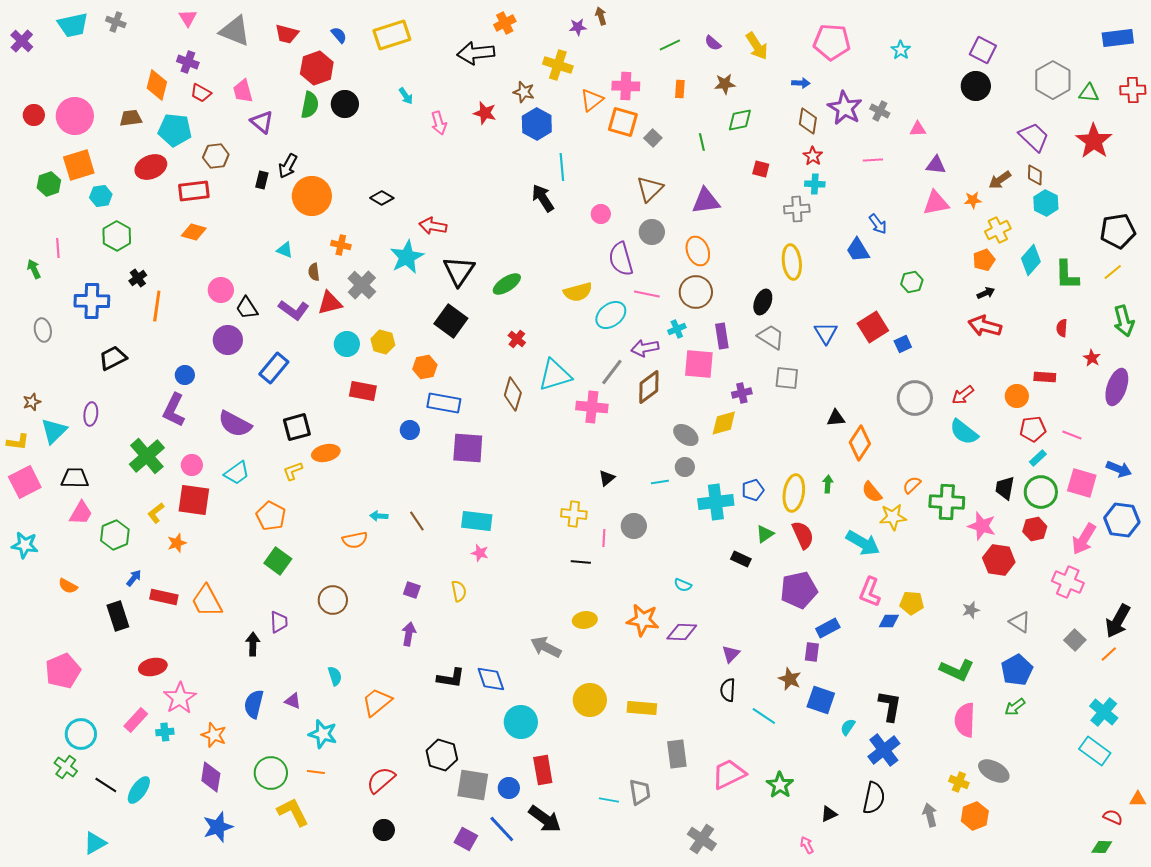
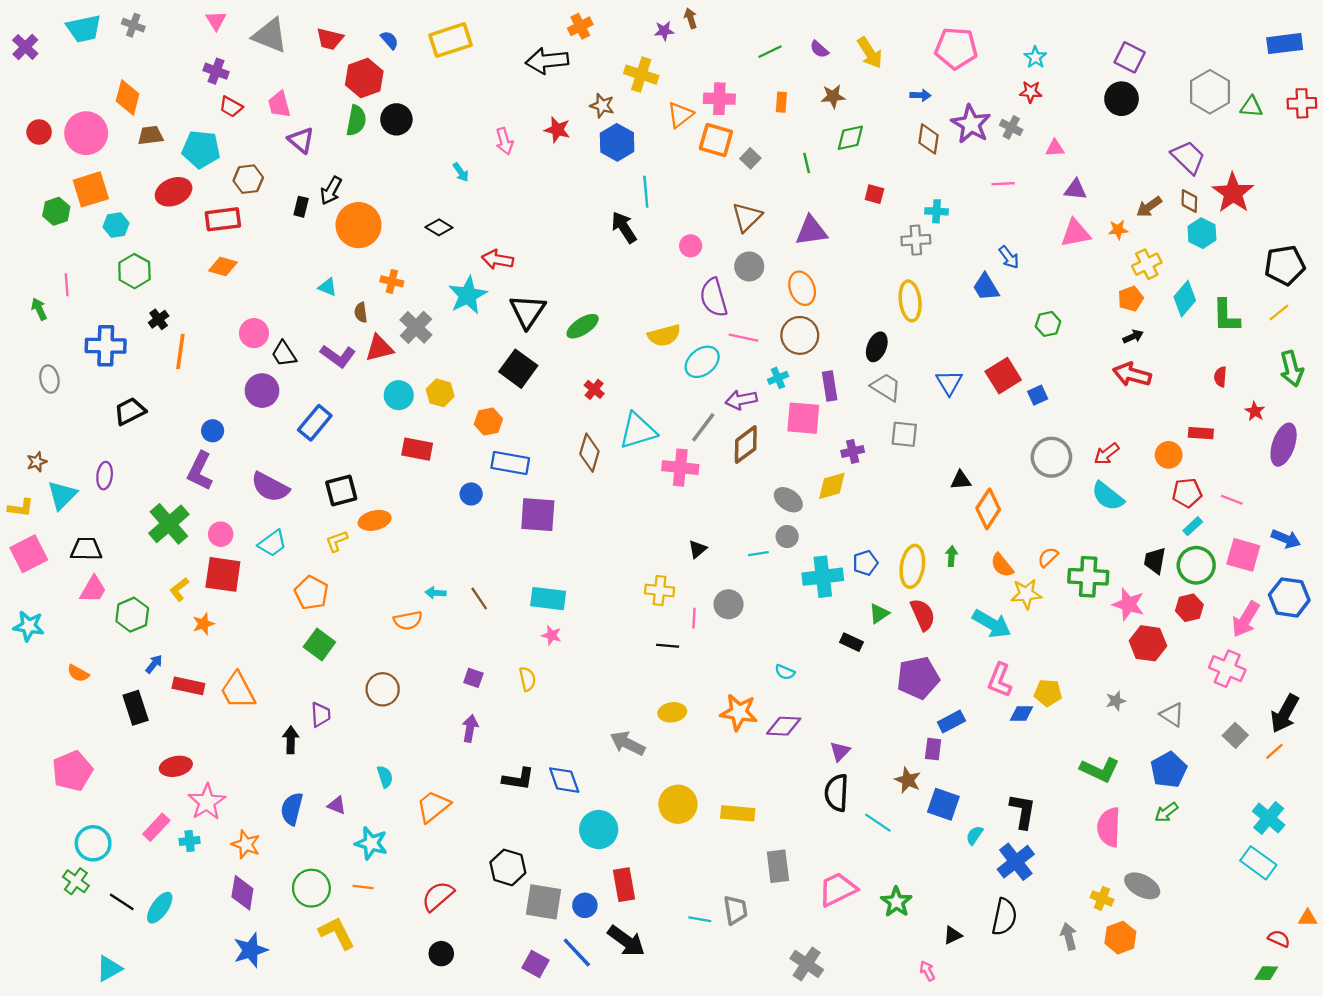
orange diamond: (157, 85) -> (128, 98), moved
cyan arrow: (406, 96) -> (461, 172), moved
red star: (1094, 141) -> (1233, 193), moved
red star: (813, 156) -> (1031, 92), moved, turned -30
black semicircle: (728, 690) -> (837, 793), size x1.4

